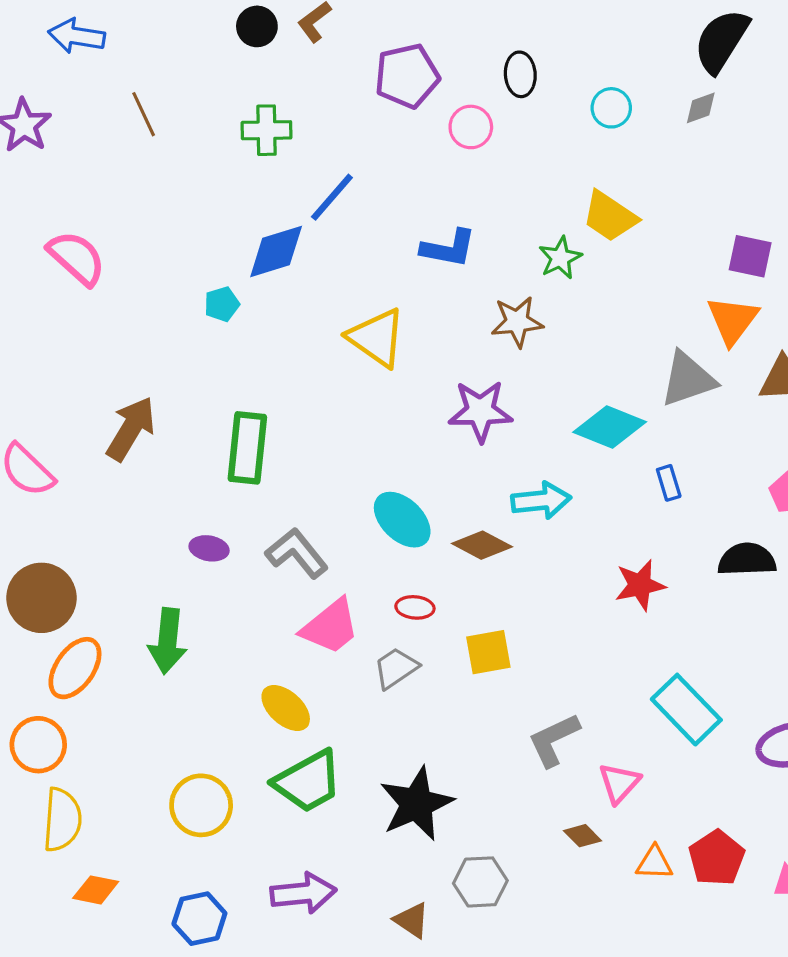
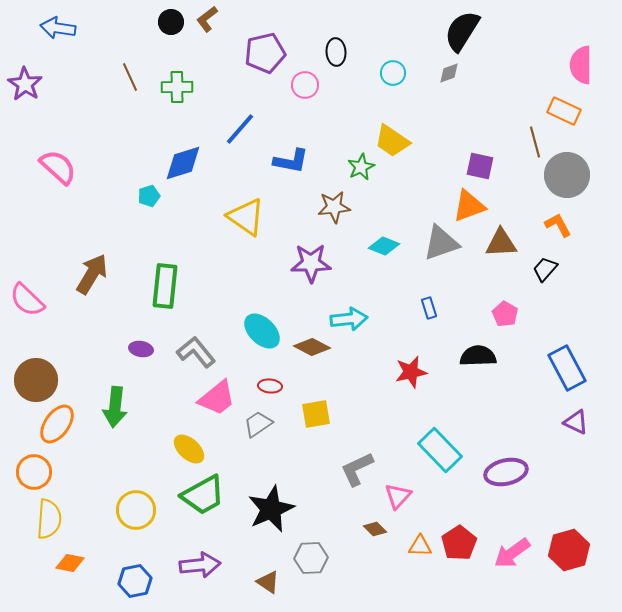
brown line: (144, 114) -> (130, 77), moved
blue line: (332, 197) -> (240, 129), moved
orange triangle: (733, 320) -> (469, 206), turned 33
cyan diamond: (610, 427) -> (384, 246), moved, size x0.7

